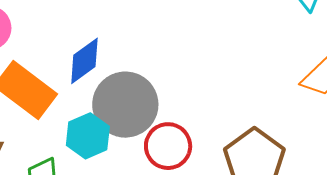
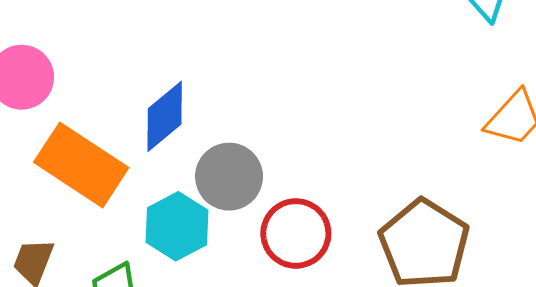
gray circle: (125, 105) -> (229, 177), size x0.7

